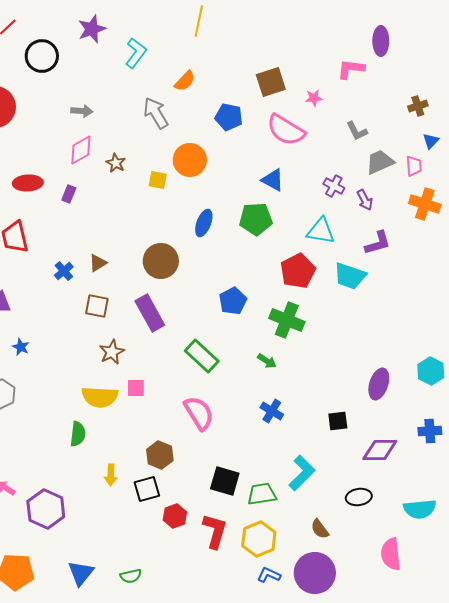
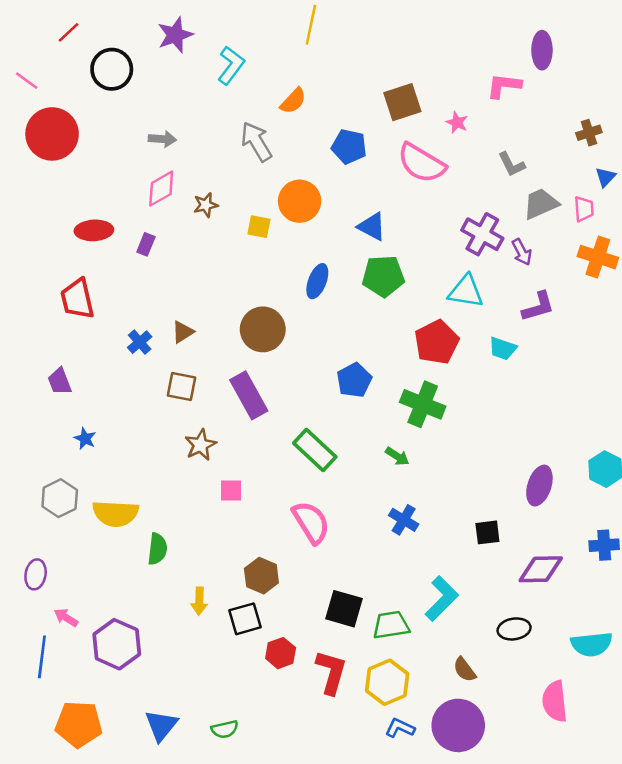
pink star: (314, 98) -> (457, 123), turned 30
brown star: (116, 163) -> (206, 205), turned 30
blue triangle: (273, 180) -> (372, 227), moved
purple cross: (334, 186) -> (482, 234), size x1.5
cyan trapezoid: (350, 276) -> (503, 348), size x0.7
yellow semicircle: (100, 397) -> (116, 513), moved

